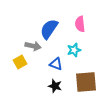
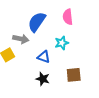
brown square: (86, 82) -> (74, 75), size x0.7

